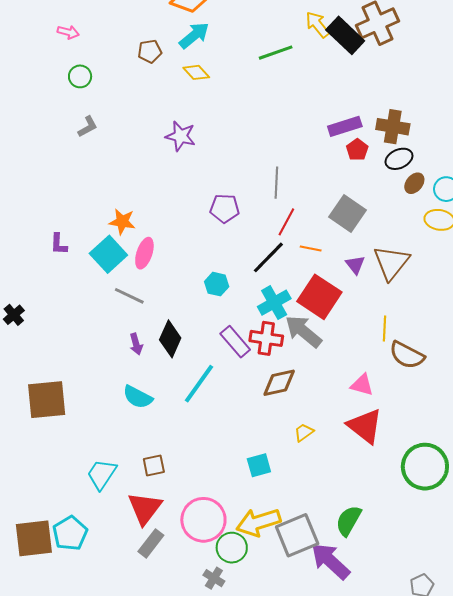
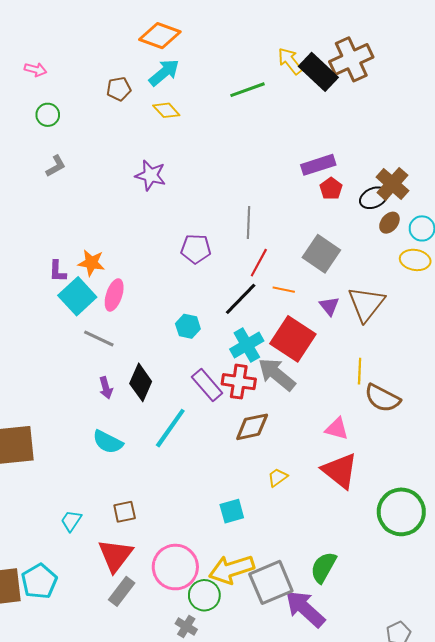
brown cross: (393, 127) -> (392, 184), moved, turned 32
purple L-shape: (59, 244) -> (57, 271), moved
cyan trapezoid: (102, 474) -> (71, 521), size x0.7

